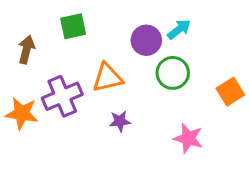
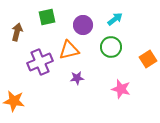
purple circle: (146, 40) -> (83, 25), moved
orange star: (22, 113) -> (14, 101), moved

